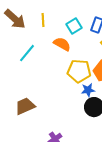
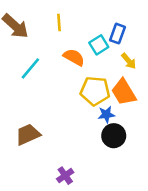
yellow line: (43, 20) -> (59, 22), moved
cyan square: (74, 26) -> (99, 45), moved

